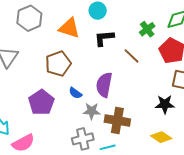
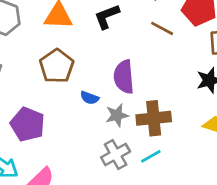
brown line: (131, 56) -> (162, 28), moved
purple pentagon: (41, 102) -> (28, 124), moved

